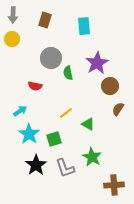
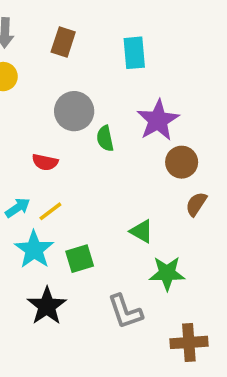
yellow line: (66, 113) -> (50, 211), moved
green star: (92, 157) -> (167, 273), moved, turned -30
gray L-shape: (65, 168) -> (125, 312), moved

